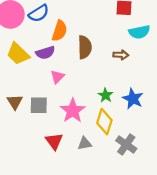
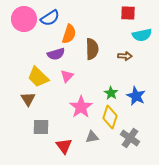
yellow trapezoid: (18, 54) -> (38, 77), moved
gray square: (39, 105) -> (41, 127), moved
red triangle: (54, 141) -> (64, 146), moved

